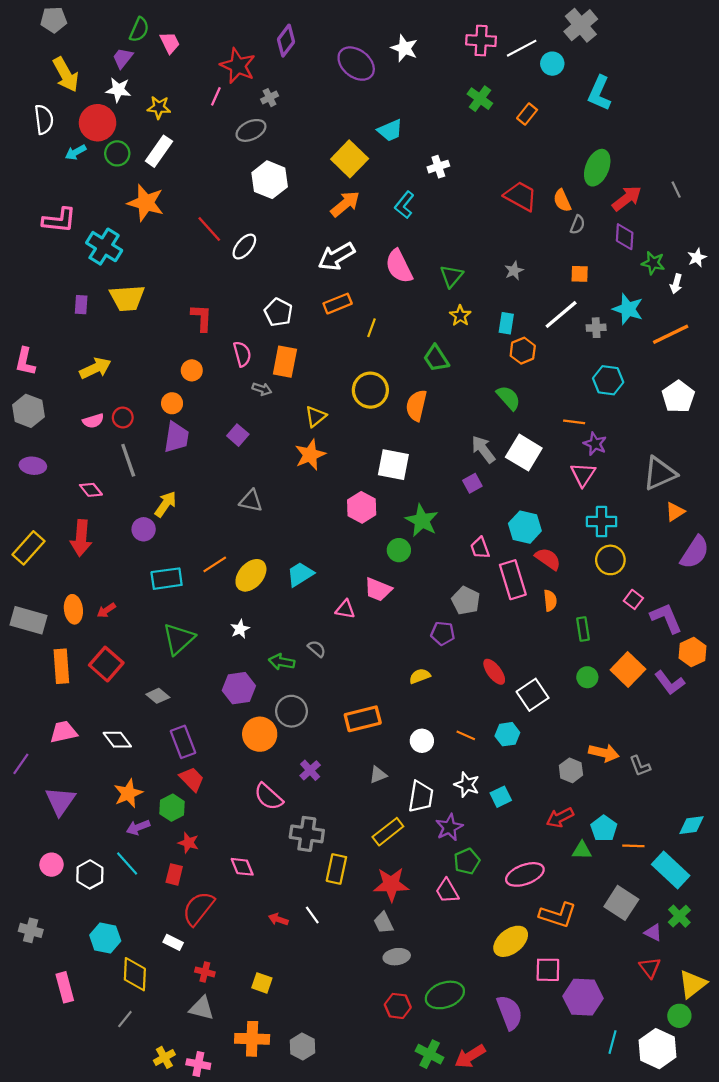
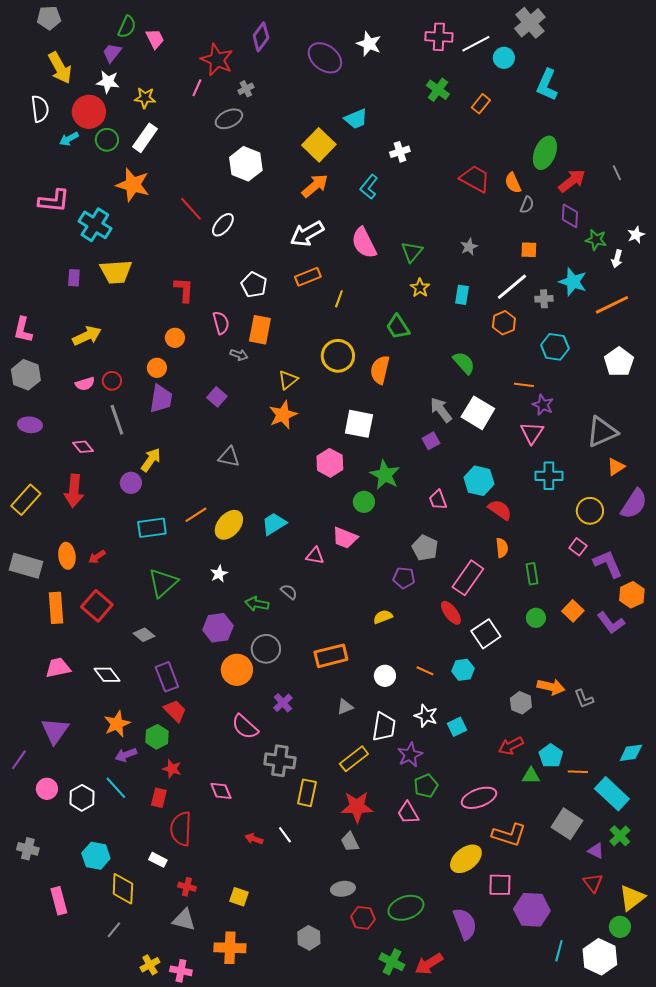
orange hexagon: (523, 351) -> (504, 323), moved
yellow circle: (610, 560) -> (590, 511), moved
pink rectangle: (513, 580) -> (468, 578), moved, turned 52
orange square: (628, 670) -> (573, 611), size x0.7
purple line: (21, 764) -> (19, 760), moved
red semicircle: (198, 908) -> (181, 829), turned -36
gray ellipse: (397, 957) -> (343, 889), moved
gray hexagon: (302, 1046) -> (309, 938), moved

